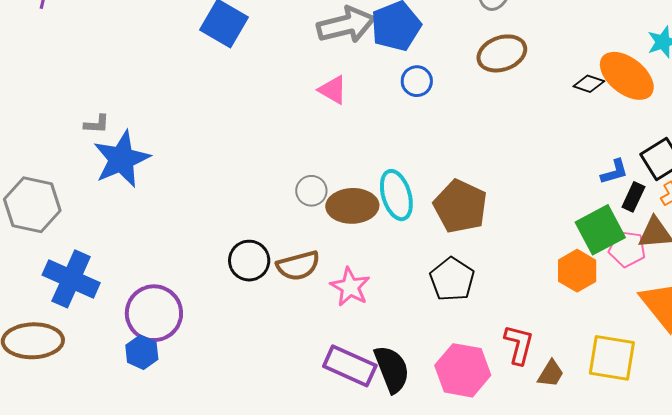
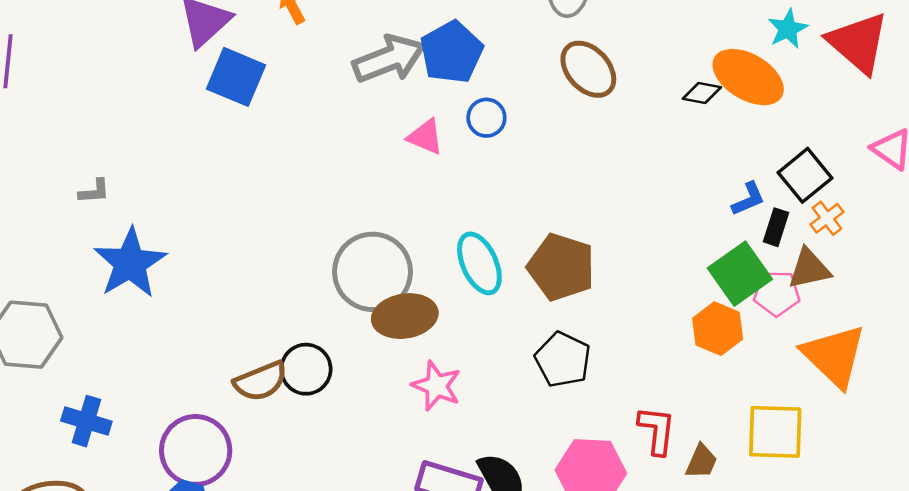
brown ellipse: (502, 53) -> (588, 69), turned 75
pink triangle: (333, 90) -> (425, 137), moved
gray L-shape: (97, 124) -> (94, 191), moved
gray circle: (311, 191) -> (373, 272), size x2.0
brown ellipse: (352, 206) -> (405, 316), moved
brown semicircle: (298, 266) -> (261, 381), moved
blue cross: (71, 279) -> (86, 421), size x0.7

